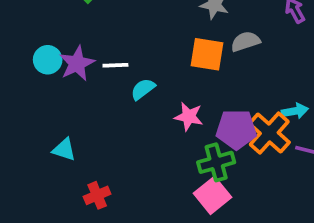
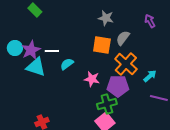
gray semicircle: (245, 41) -> (123, 38), turned -35
cyan arrow: (295, 111) -> (150, 76), turned -32
orange cross: (269, 133) -> (126, 64), moved
cyan triangle: (64, 150) -> (36, 67), moved, size x1.5

